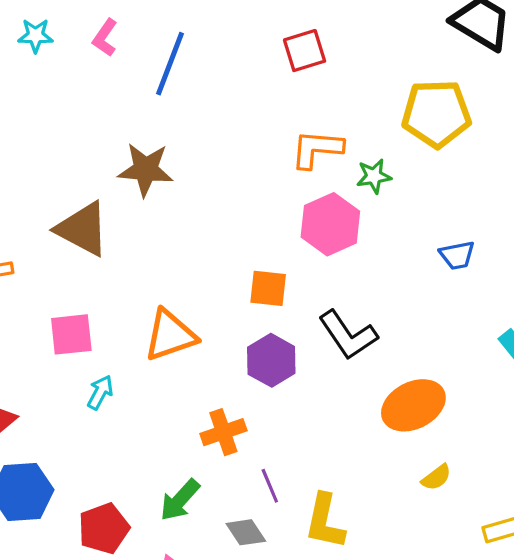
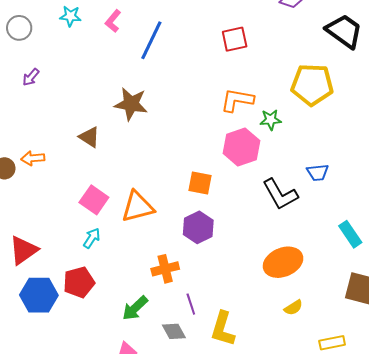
brown triangle: (83, 229) -> (89, 137), size x0.6
pink square: (71, 334) -> (94, 200), moved, turned 36
black L-shape: (348, 335) -> (280, 194), moved
red pentagon: (104, 528) -> (79, 282), moved

